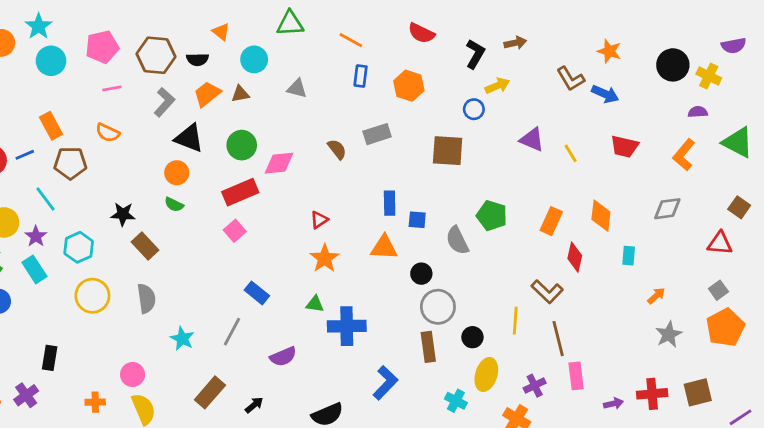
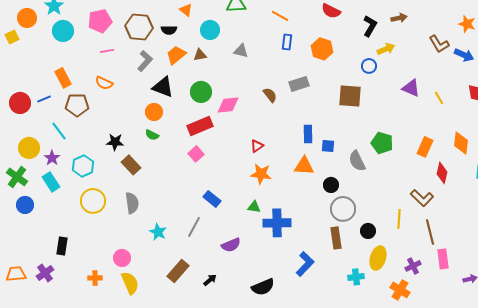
orange star: (325, 258) -> (261, 174), turned -30
cyan cross: (456, 401) -> (356, 277), turned -35

